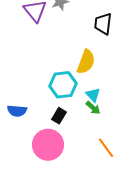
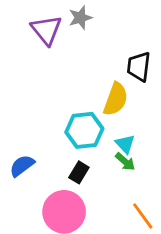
black trapezoid: (103, 24) -> (139, 67), moved
blue semicircle: (17, 111) -> (22, 166), turned 138

